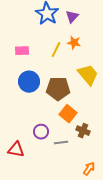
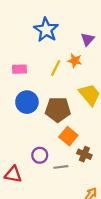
purple triangle: (72, 17) -> (88, 39), moved

